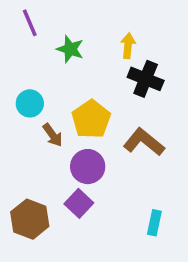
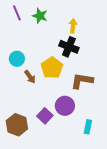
green star: (70, 49) -> (40, 16), moved
black cross: (146, 79) -> (69, 47), moved
brown L-shape: (144, 142) -> (82, 81), turned -30
purple circle: (88, 167) -> (65, 106), moved

